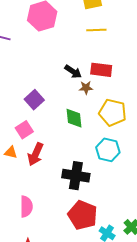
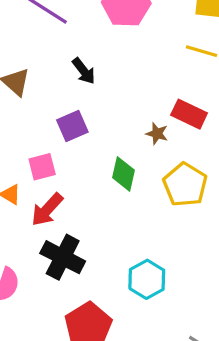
black arrow: (73, 72) -> (84, 71), moved
cyan hexagon: (108, 150) -> (147, 279), moved
black cross: (76, 176) -> (63, 257), moved

